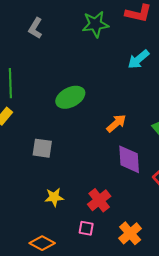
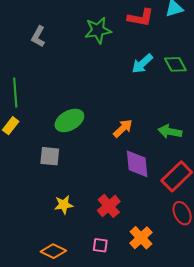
green ellipse: (70, 97) -> (69, 120), moved
pink square: (86, 228) -> (100, 245), moved

